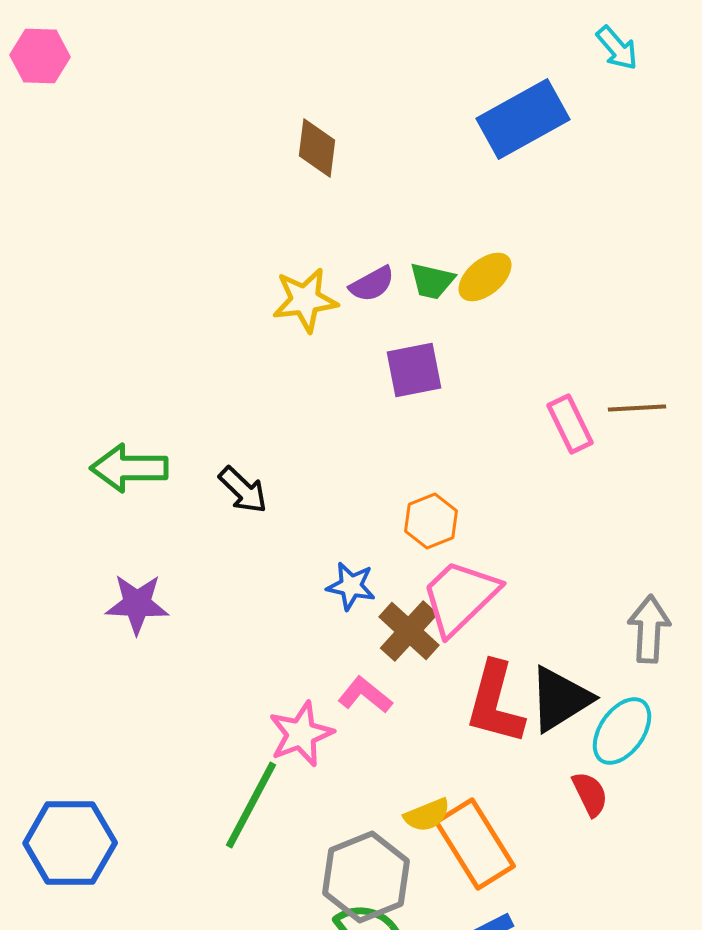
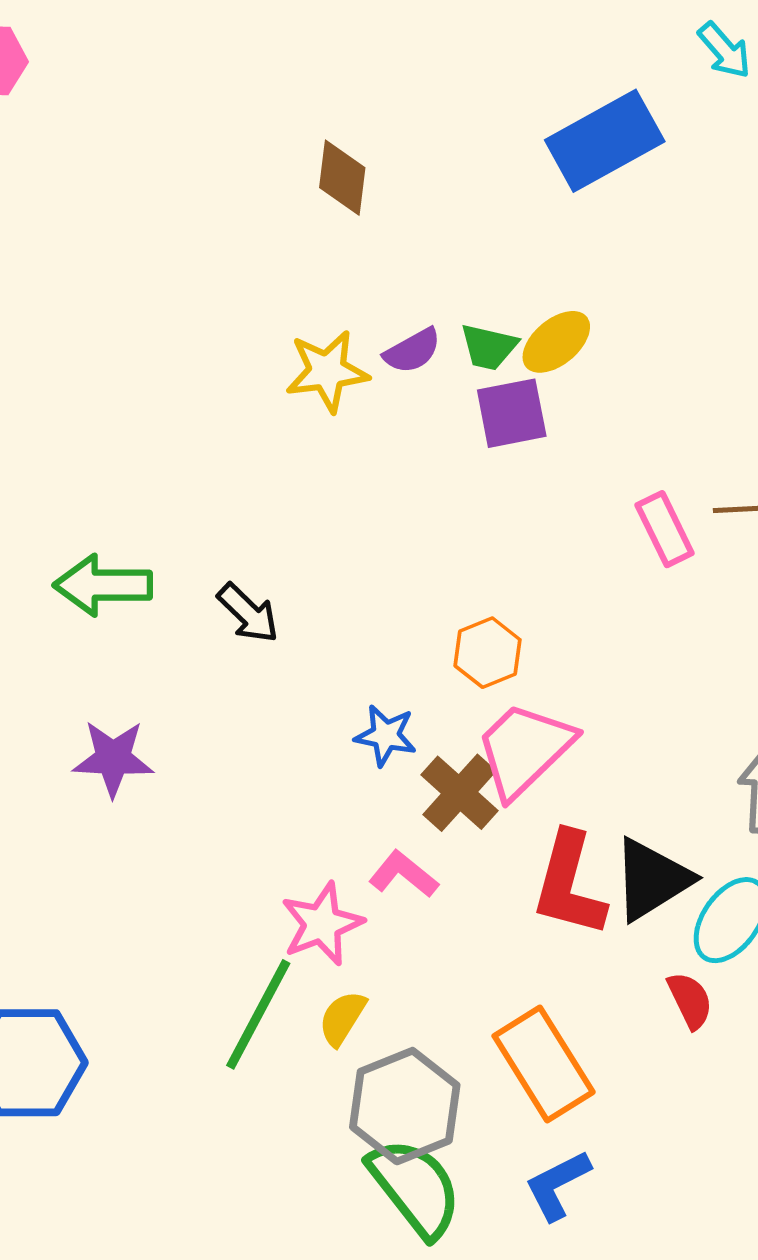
purple square: (414, 370) -> (512, 413), moved
yellow semicircle: (427, 815) -> (342, 1018), moved, turned 144

